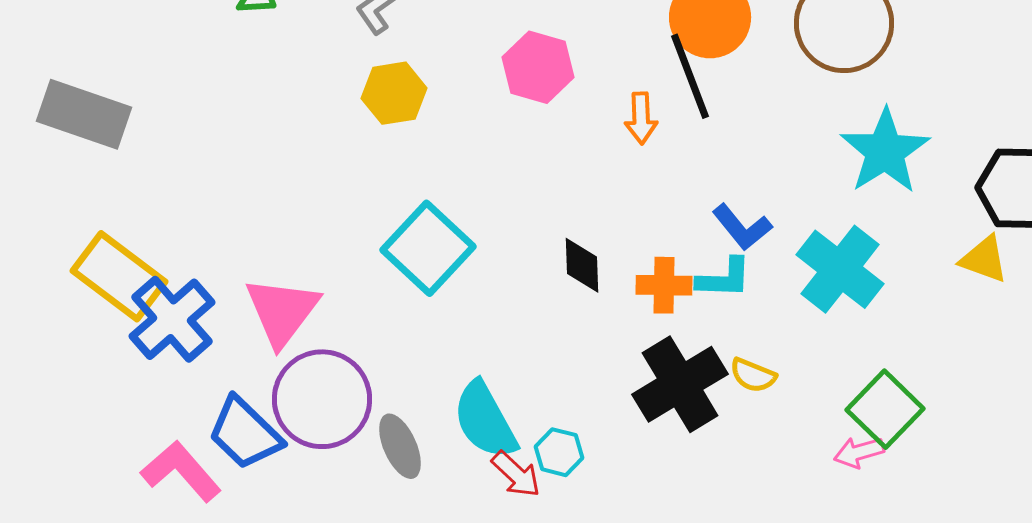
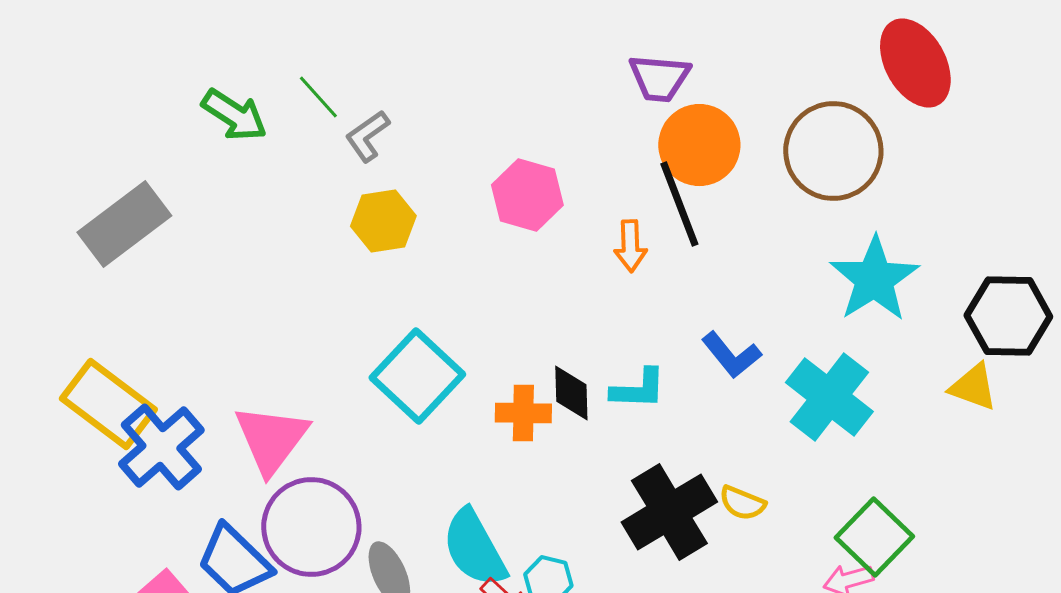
gray rectangle: (84, 114) -> (124, 224), moved, turned -56
cyan L-shape: (724, 278) -> (638, 389), moved
orange cross: (664, 285) -> (523, 413), moved

